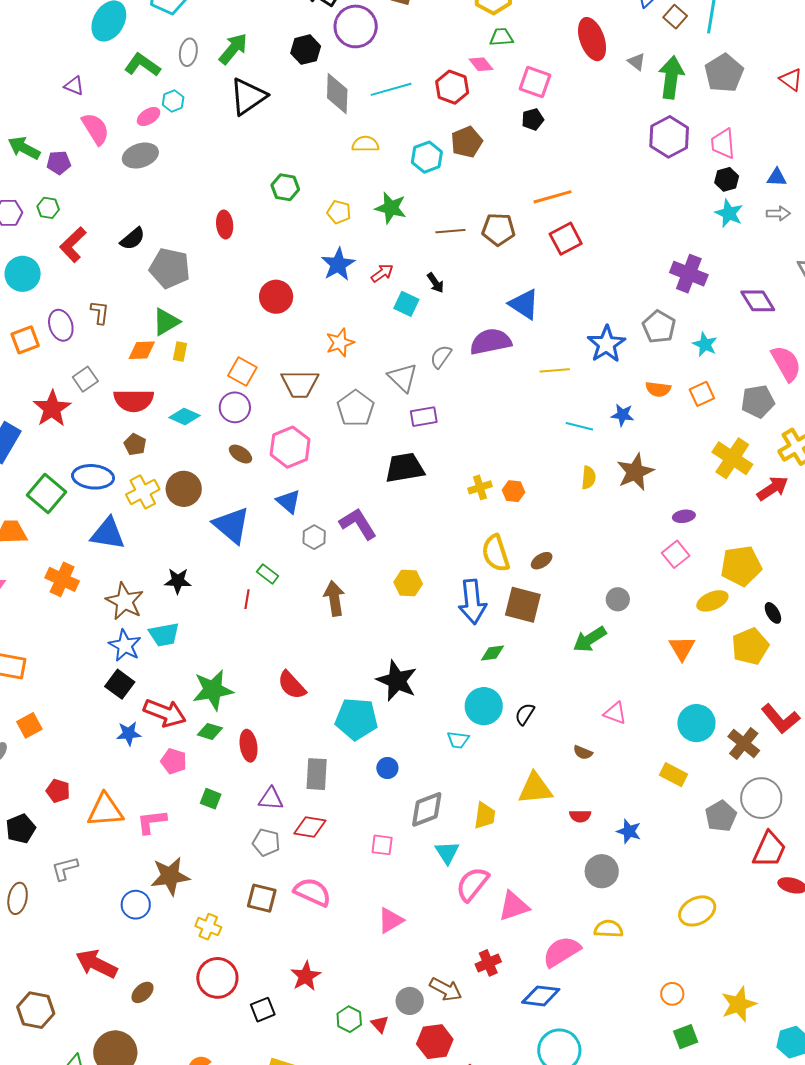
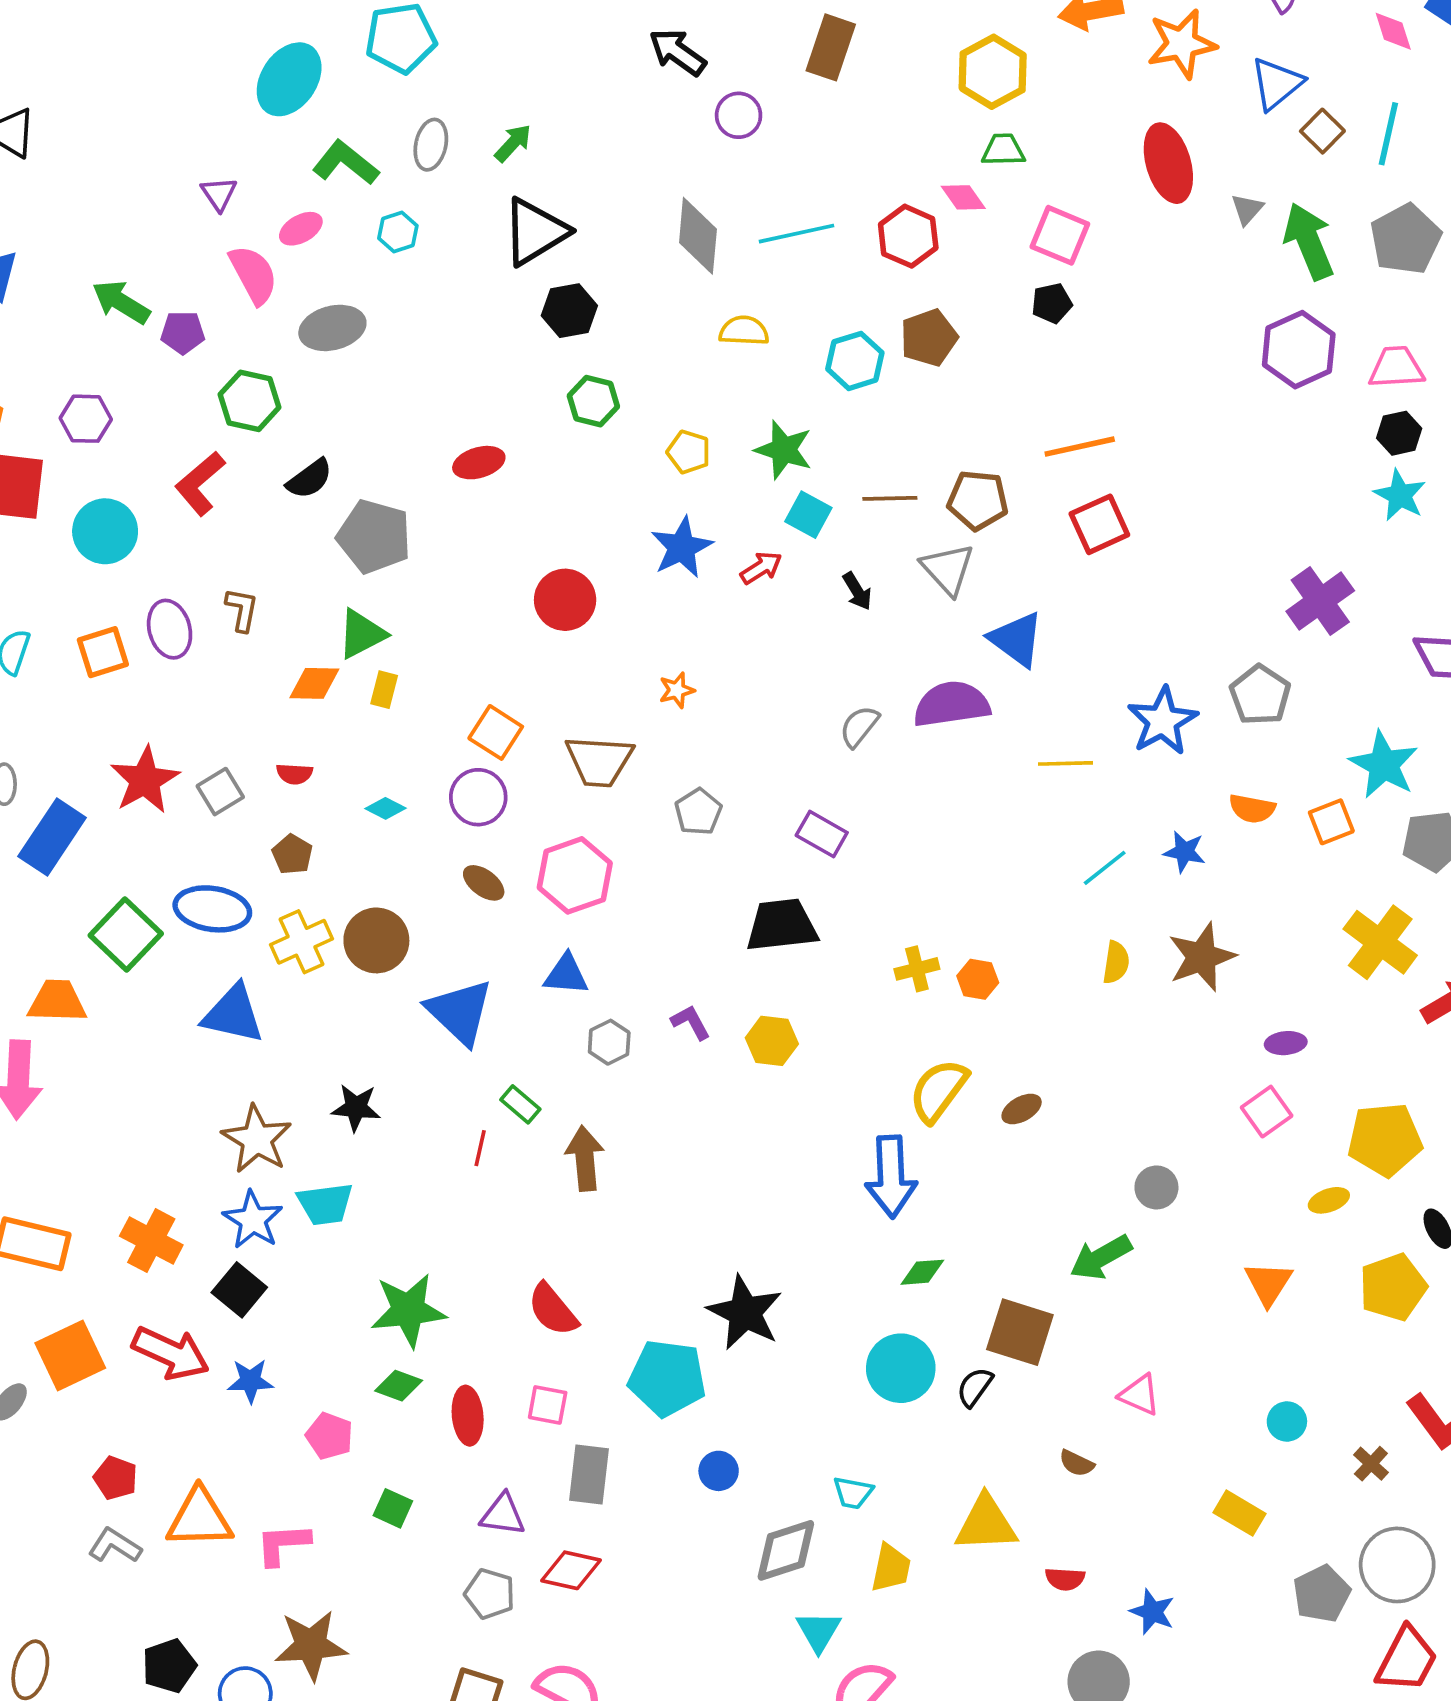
purple circle: (356, 26) -> (739, 115), size x0.6
green arrow: (233, 49) -> (513, 143), size x0.7
black hexagon: (306, 50) -> (569, 311), moved
gray triangle: (637, 62) -> (1247, 209), turned 30
green arrow: (671, 77) -> (1309, 241), turned -33
purple triangle: (74, 86) -> (219, 194), turned 30
pink ellipse: (149, 117) -> (301, 229), moved
pink trapezoid: (723, 144) -> (1396, 367), turned 88
green hexagon: (48, 208) -> (250, 401), moved, size x1.5
red ellipse: (225, 224) -> (479, 463), turned 76
purple cross: (689, 274) -> (1320, 601), turned 30
cyan square: (406, 304) -> (808, 515), moved
orange star: (340, 343) -> (677, 690), size x0.7
cyan star: (705, 344) -> (1384, 765), moved, size x1.5
gray triangle: (403, 378) -> (948, 569), moved
gray square: (85, 379) -> (220, 792), moved
red semicircle: (134, 400) -> (294, 774), size x0.5
gray pentagon: (356, 408) -> (698, 812), size x0.7
cyan diamond: (184, 416) -> (385, 808), size x0.7
purple rectangle: (424, 417) -> (822, 834), turned 36
cyan line: (579, 426) -> (1105, 868), turned -56
blue triangle: (288, 502) -> (566, 975), turned -40
purple L-shape: (358, 524) -> (691, 1022), size x0.6
yellow semicircle: (496, 553) -> (938, 1091), turned 51
orange cross: (62, 579) -> (151, 1241), moved
yellow hexagon: (408, 583) -> (772, 1041), moved
brown arrow: (334, 598) -> (585, 1158), moved
yellow ellipse: (712, 601) -> (1329, 1200), size x0.7
brown square: (523, 605) -> (1020, 1332), moved
red arrow: (165, 713) -> (171, 1353), moved
cyan circle: (696, 723) -> (1287, 1421), size x0.6
orange square: (29, 725) -> (70, 1355), size x1.5
cyan trapezoid: (458, 740) -> (853, 1493), moved
brown cross: (744, 743) -> (1371, 1464), size x0.6
black pentagon: (21, 829) -> (169, 1666), moved
pink square: (382, 845) -> (548, 1405), moved
gray L-shape: (65, 869) -> (115, 1546), moved, turned 44

